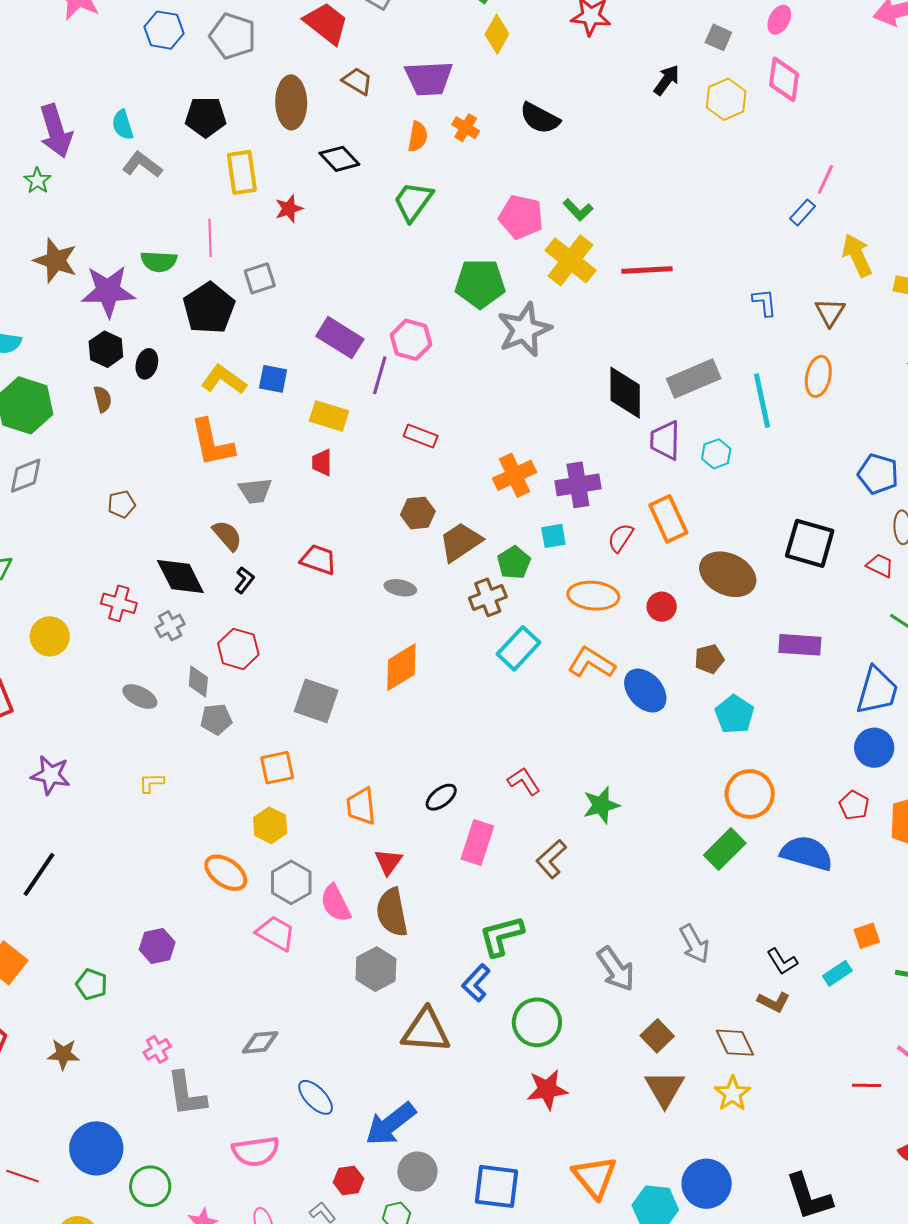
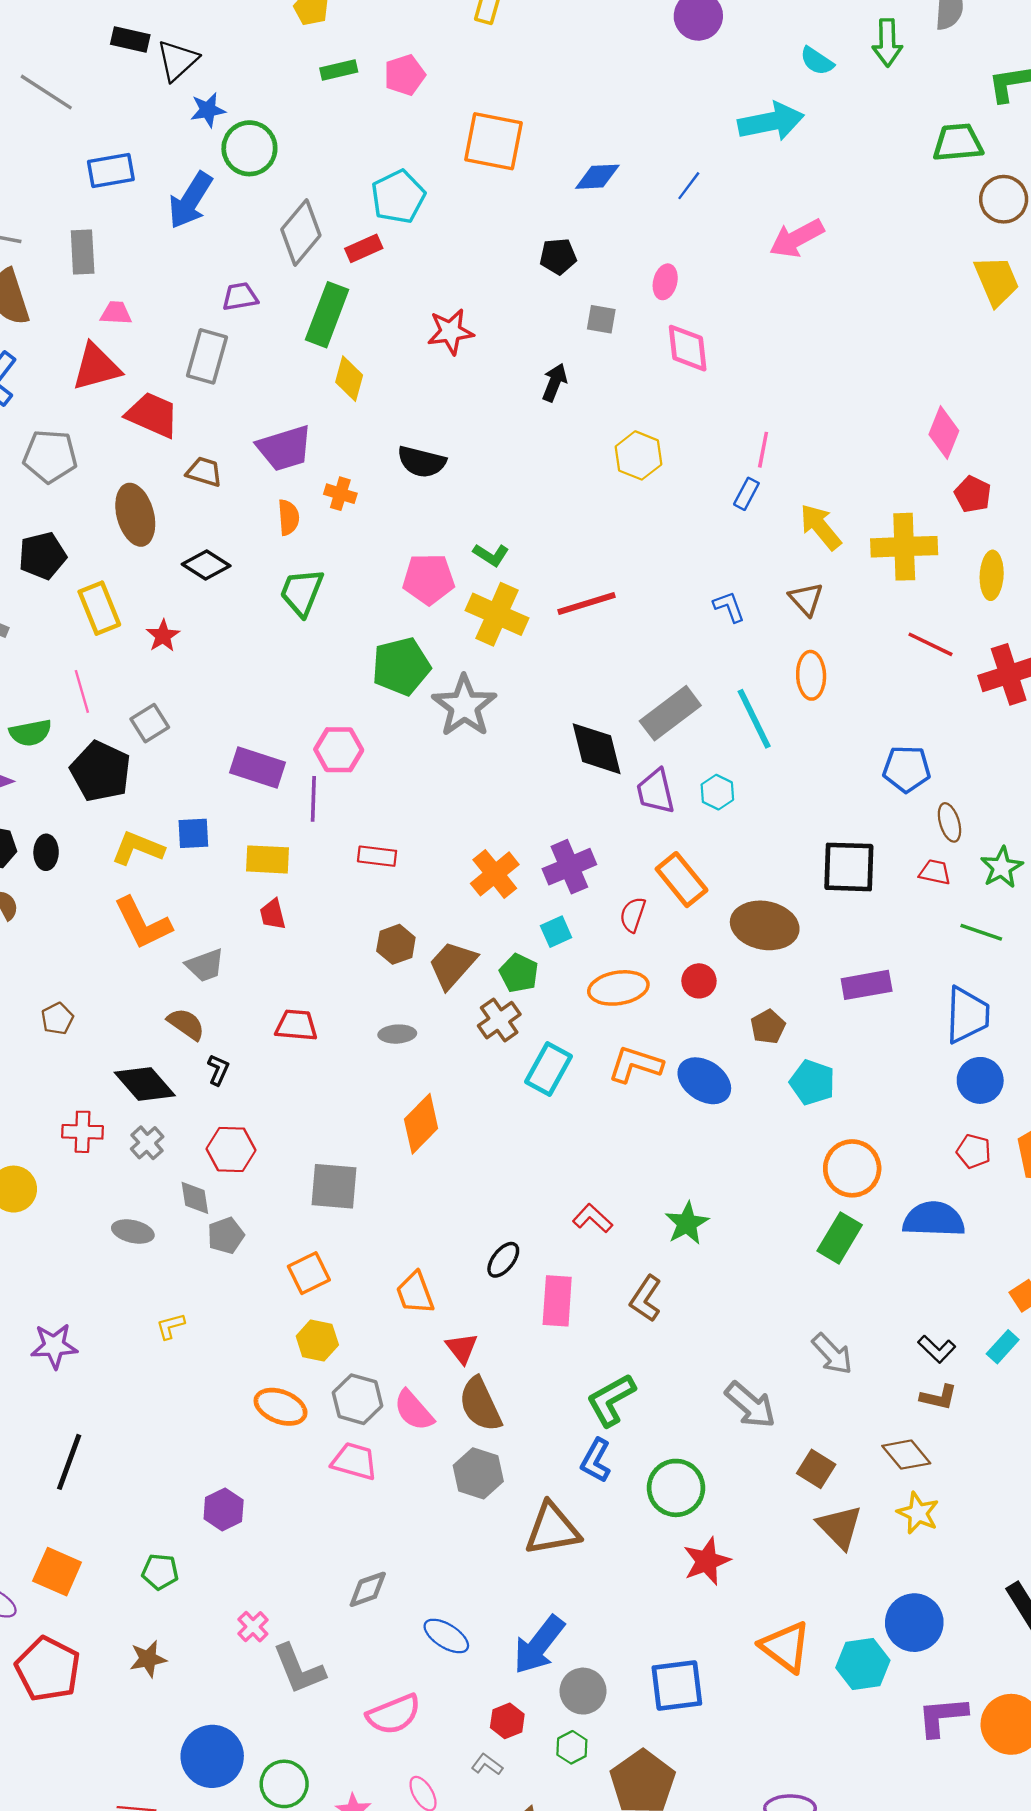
yellow hexagon: (726, 99) -> (638, 455), moved

